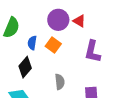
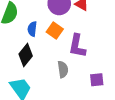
purple L-shape: (93, 51) -> (77, 46), moved

